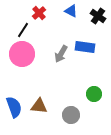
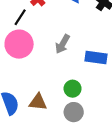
blue rectangle: (85, 47) -> (96, 57), moved
green circle: (94, 94) -> (73, 89), moved

